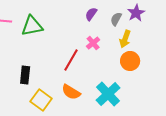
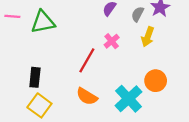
orange circle: (130, 61) -> (156, 81), moved
yellow square: (41, 100) -> (39, 105), moved

